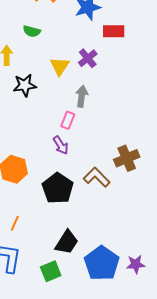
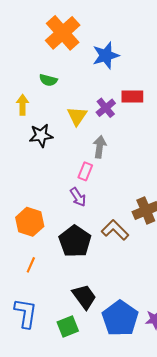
red rectangle: (114, 31) -> (132, 97), moved
orange line: (15, 223) -> (31, 265), moved
black trapezoid: (67, 242) -> (84, 297), turned -68

